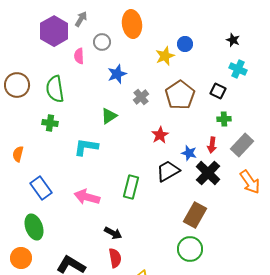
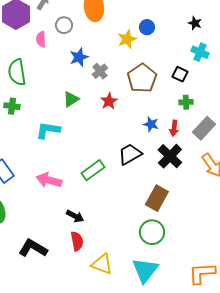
gray cross: (141, 97) -> (100, 71), moved
red star: (160, 135) -> (109, 101), moved
blue star: (189, 153) -> (151, 124), moved
green rectangle: (131, 187) -> (93, 170), turned 40

